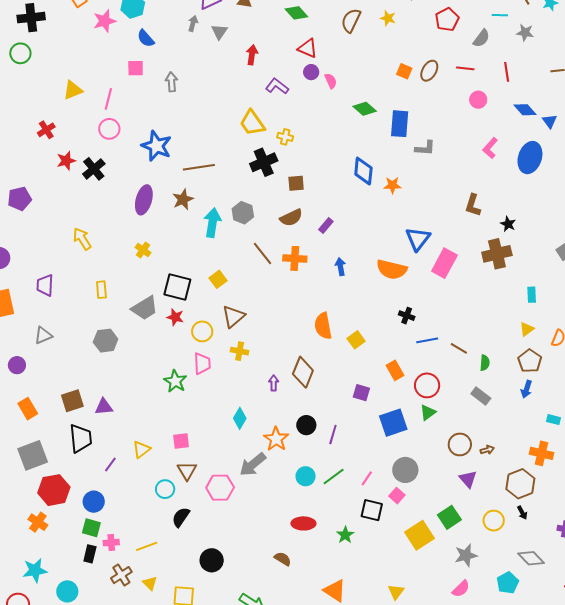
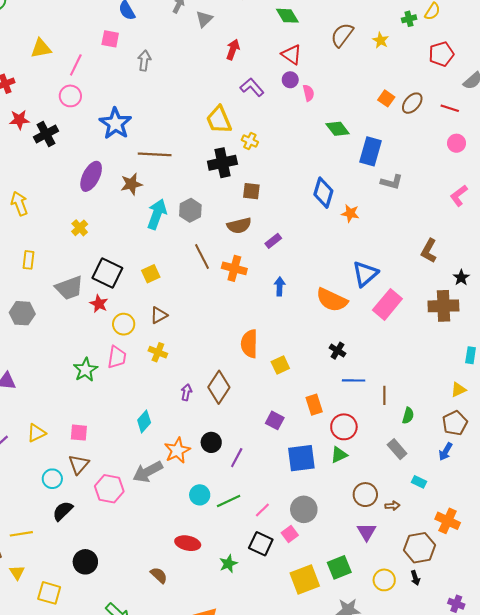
brown triangle: (233, 316) -> (159, 315), size x0.7
brown line: (459, 348) -> (384, 395), turned 48
cyan rectangle: (553, 420) -> (419, 482), moved

